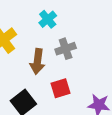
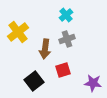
cyan cross: (48, 19) -> (66, 15), moved

